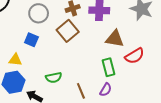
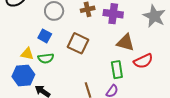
brown square: (68, 31) -> (78, 43), moved, turned -30
green semicircle: (54, 78) -> (46, 58), moved

